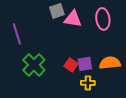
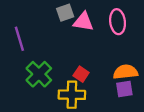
purple square: (85, 64) -> (124, 89), moved
yellow cross: (88, 83) -> (72, 95), moved, size x1.6

